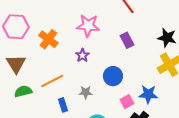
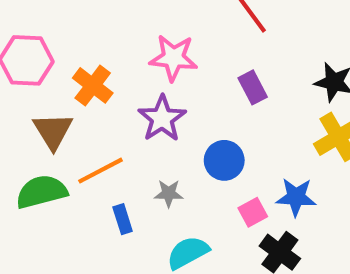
purple star: (82, 55) -> (162, 118), size x1.6
brown triangle: (16, 64) -> (53, 131), moved
green semicircle: (23, 91) -> (42, 192), size x1.4

